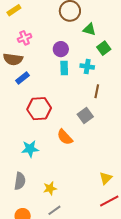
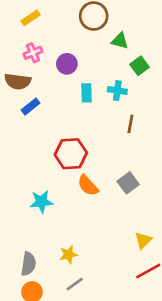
yellow rectangle: (14, 10) -> (31, 18), moved
purple circle: (61, 49) -> (67, 64), moved
red hexagon: (39, 109) -> (71, 154), moved
gray square: (85, 116) -> (128, 183), moved
gray semicircle: (20, 181) -> (28, 264), moved

